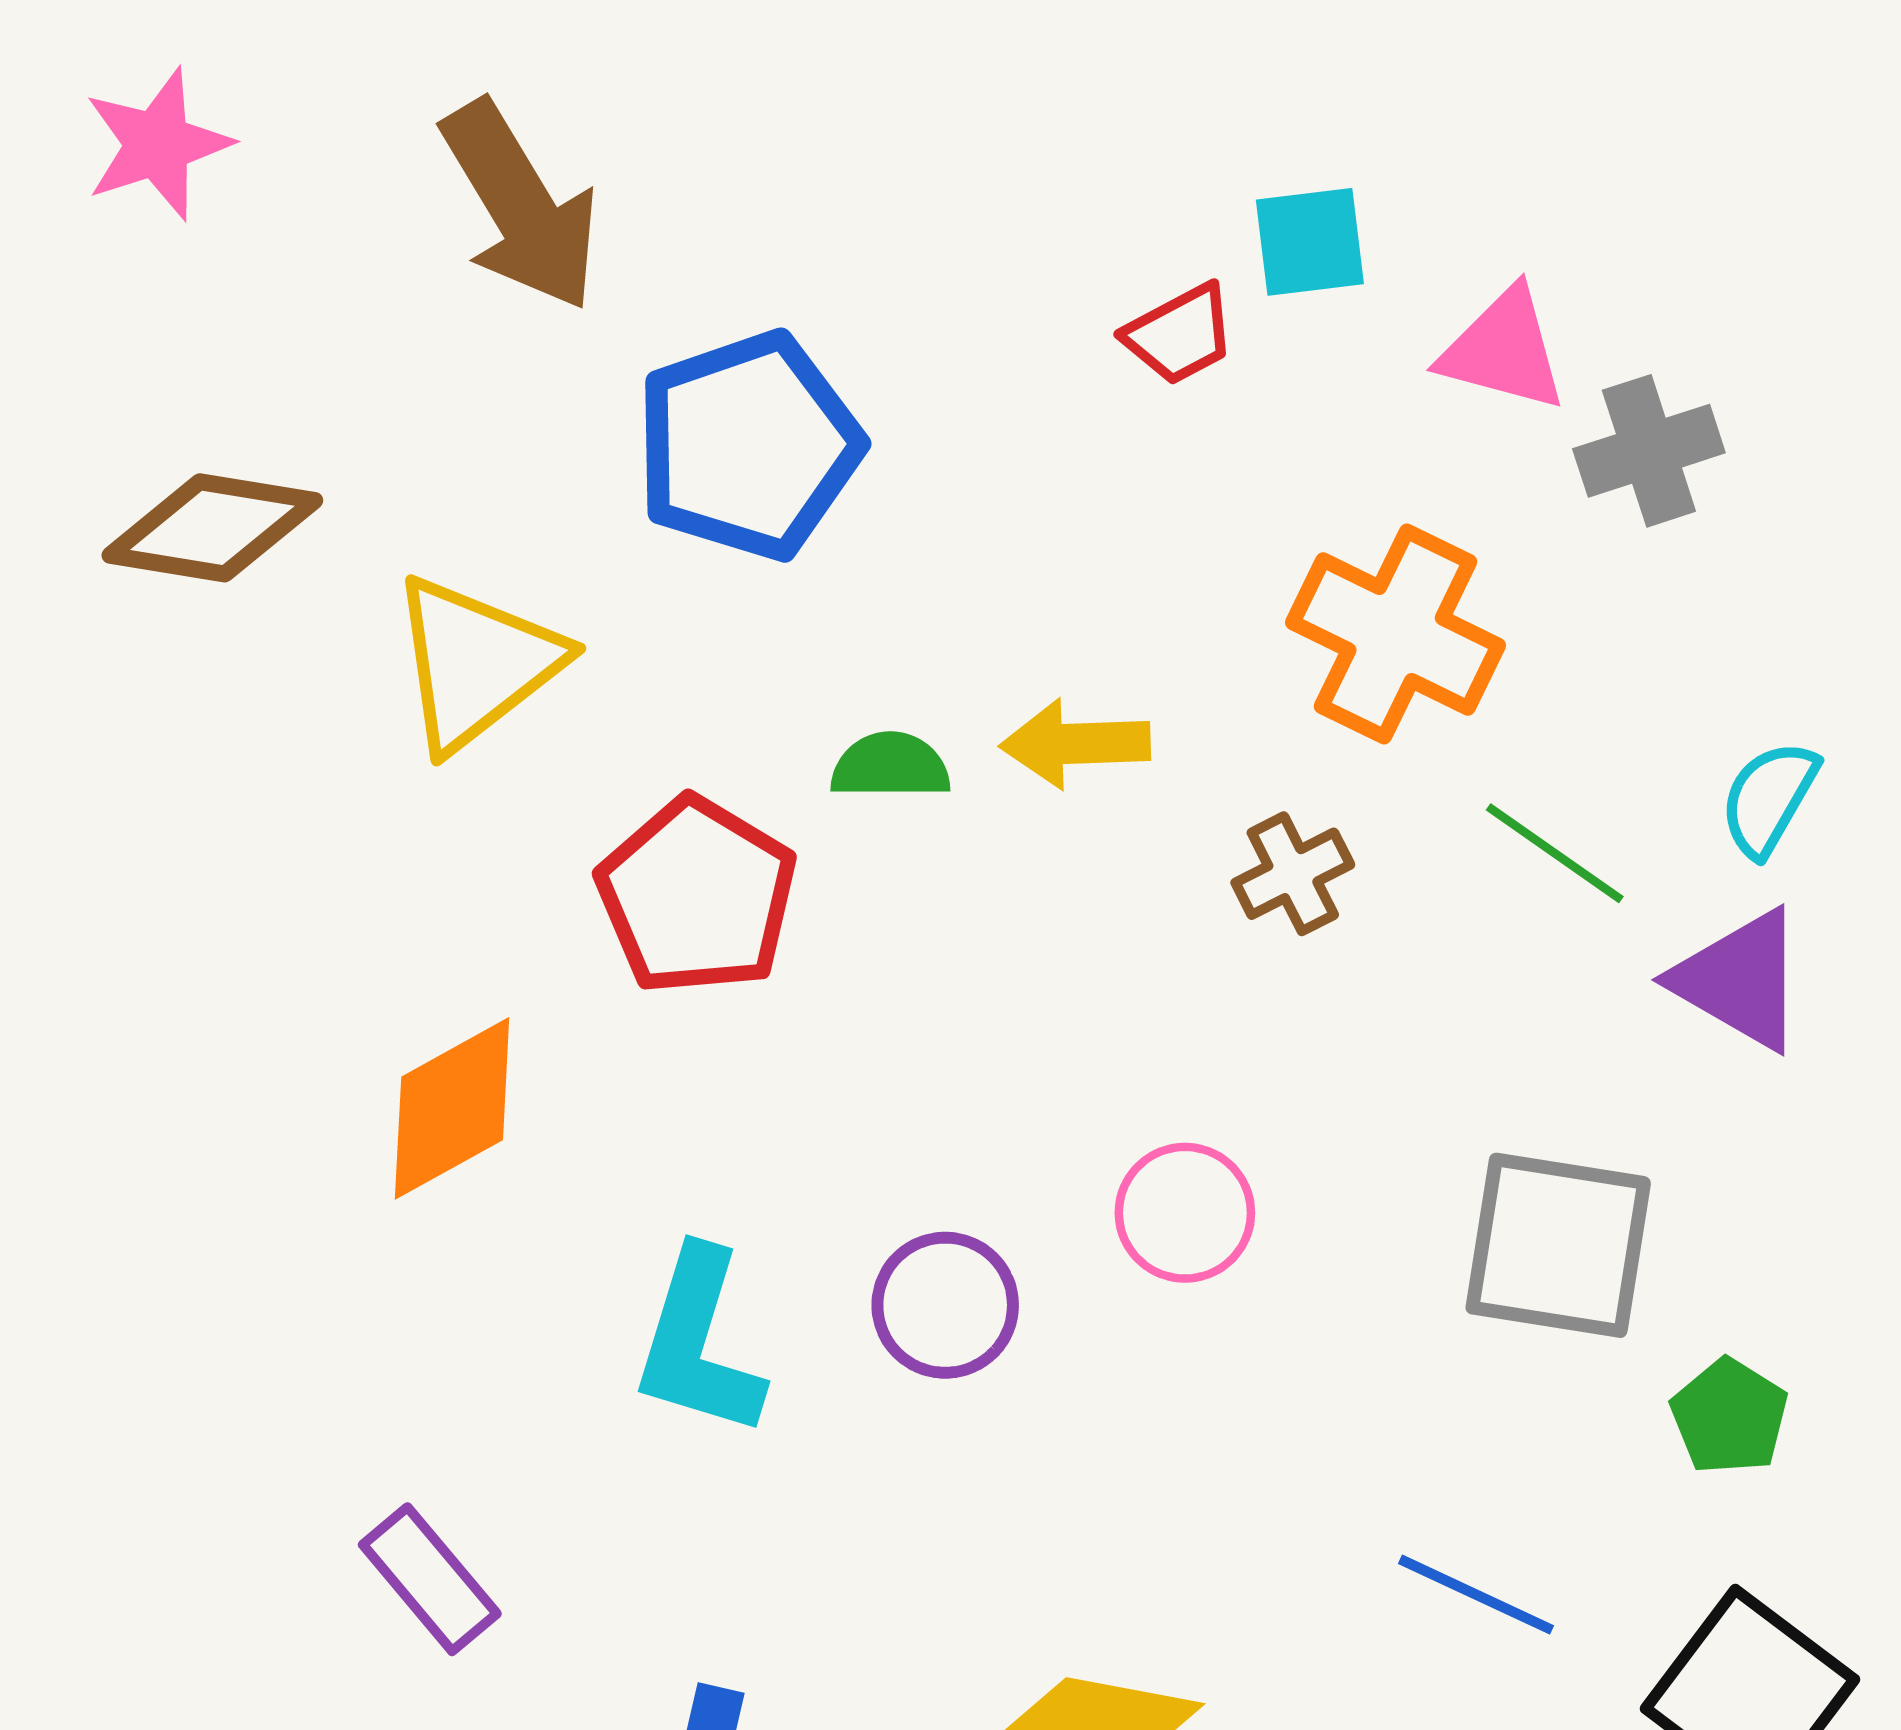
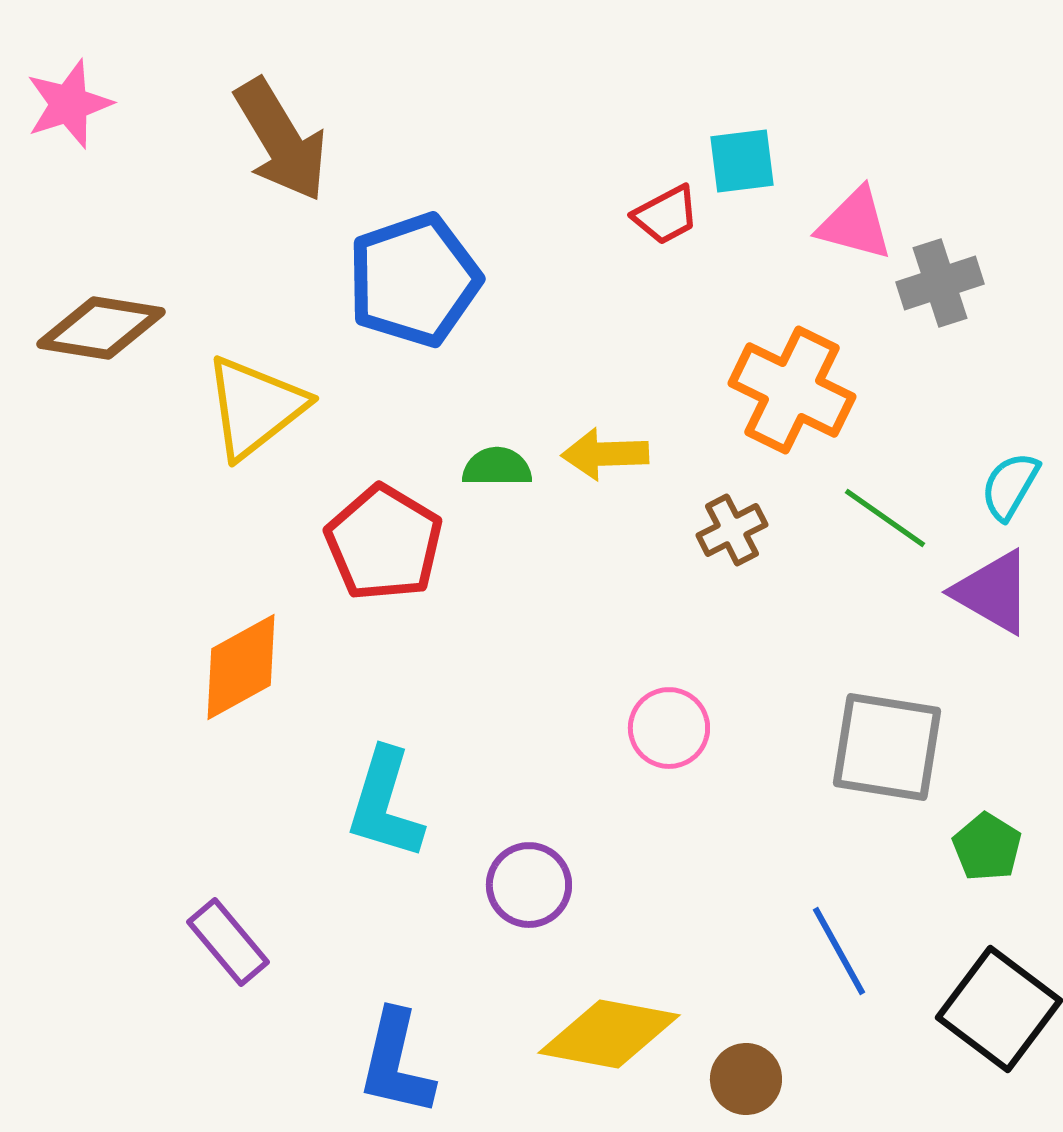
purple circle: (945, 1305) -> (529, 885), moved
blue line: (1476, 1595) -> (839, 951), turned 36

